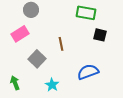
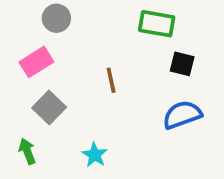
gray square: (37, 59) -> (49, 108), moved
blue semicircle: (88, 72) -> (182, 115), moved

